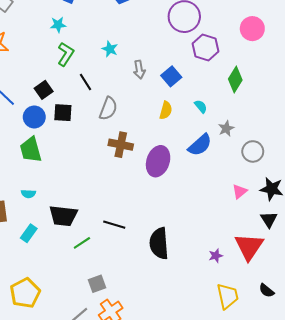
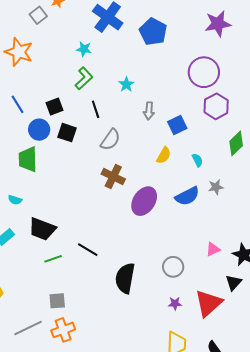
gray circle: (253, 151) -> (173, 267), moved

